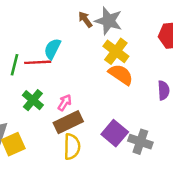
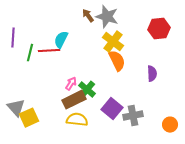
orange semicircle: (121, 75) -> (117, 61), turned 30
green cross: (33, 100) -> (87, 90), moved
gray cross: (140, 142) -> (133, 116), turned -30
yellow semicircle: (72, 147) -> (77, 120), turned -85

